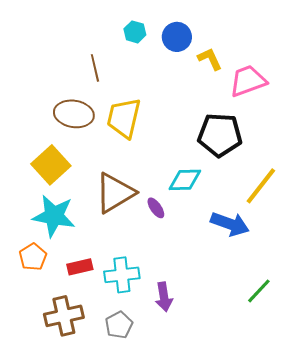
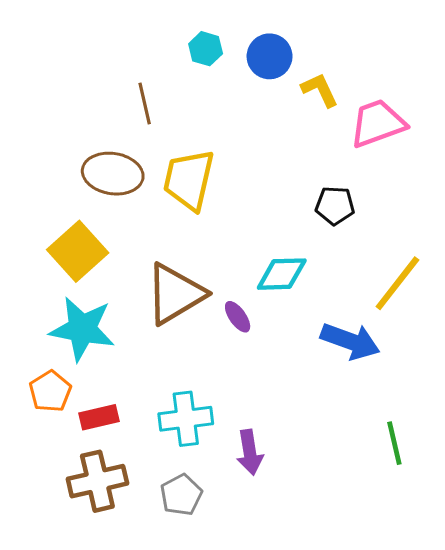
black pentagon: (220, 135) -> (335, 206), size x0.6
red rectangle: (80, 267) -> (99, 417), moved
green line: (259, 291) -> (394, 443), turned -56

